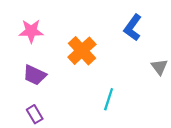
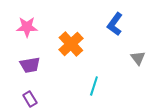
purple trapezoid: (35, 75) -> (30, 65), turned -35

